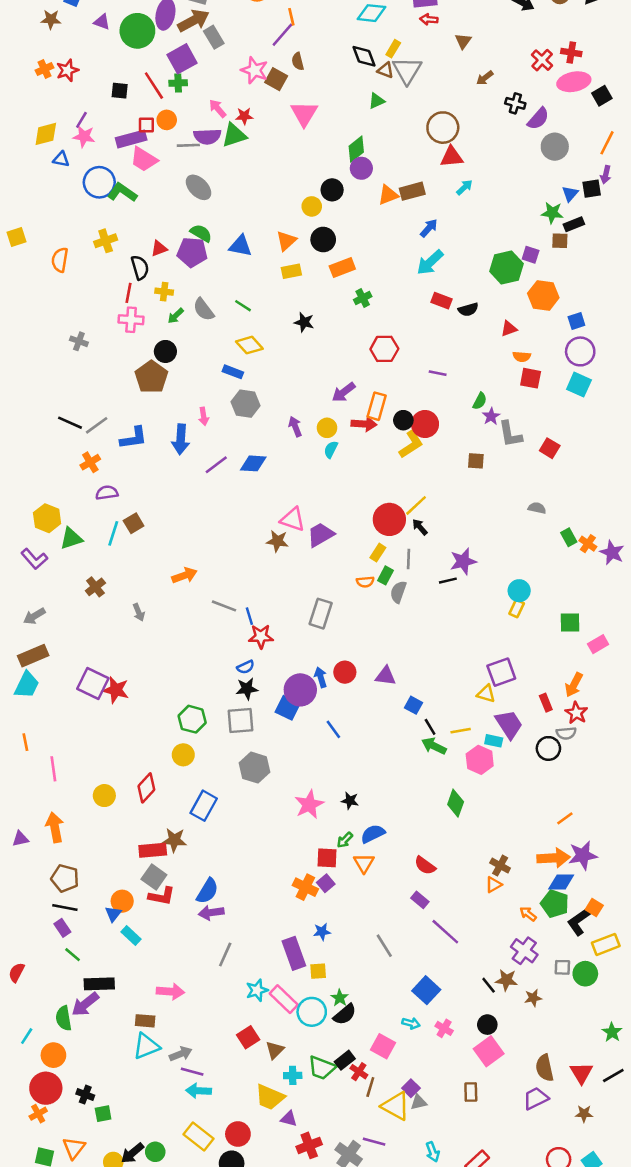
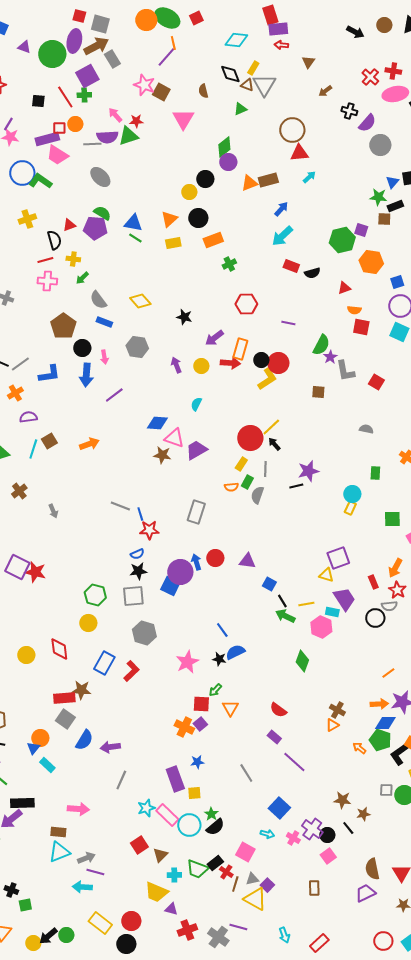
brown semicircle: (298, 61) -> (203, 91), moved
red line: (129, 293) -> (45, 260), turned 63
green line: (243, 306) -> (135, 238), moved
gray semicircle: (204, 309) -> (98, 300), moved
black star: (304, 322) -> (184, 317), moved
black circle: (165, 351) -> (82, 348), moved
blue rectangle: (233, 372) -> (104, 322), moved
green semicircle: (480, 401) -> (321, 345), size x1.5
cyan semicircle: (331, 449) -> (196, 404), moved
blue diamond: (253, 463) -> (157, 423), moved
green rectangle: (569, 537) -> (375, 473), moved, turned 32
orange arrow: (184, 575) -> (89, 444), moved
blue line: (333, 729) -> (222, 630), moved
red diamond: (146, 788) -> (59, 649), turned -50
blue semicircle: (373, 834) -> (235, 652), moved
orange arrow: (553, 858) -> (379, 704), size x0.7
blue semicircle: (207, 891) -> (84, 740), moved
red L-shape: (162, 896) -> (131, 671), moved, turned -55
purple cross: (524, 951) -> (312, 829), moved
black line: (489, 985) -> (348, 828), moved
pink square: (489, 1051) -> (328, 856), size x0.7
cyan arrow: (198, 1091) -> (82, 887), moved
gray triangle: (419, 1102) -> (252, 879), moved

